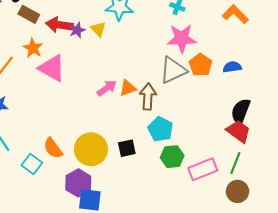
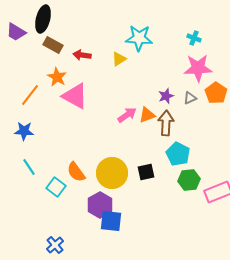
red arrow: (59, 25) -> (82, 55), size x0.7
yellow triangle: (98, 29) -> (119, 59), turned 42
purple star: (77, 30) -> (166, 96), moved
gray triangle: (173, 70) -> (190, 98), size x0.5

